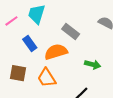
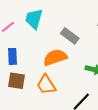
blue rectangle: (30, 43) -> (13, 56), moved, turned 35

